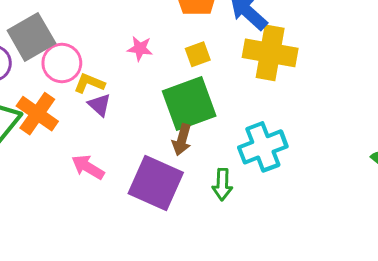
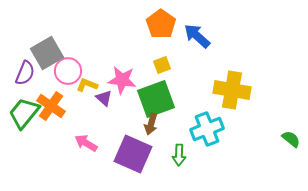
pink star: (140, 49) -> (122, 80), moved, size x1.6
yellow cross: (270, 53) -> (232, 90), moved
purple triangle: (99, 105) -> (104, 98), moved

